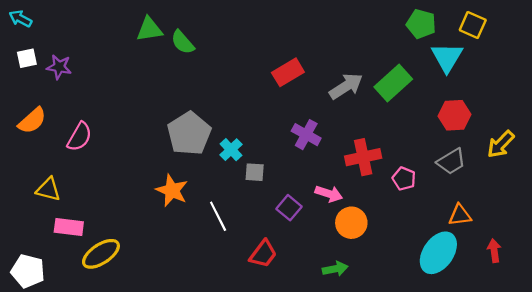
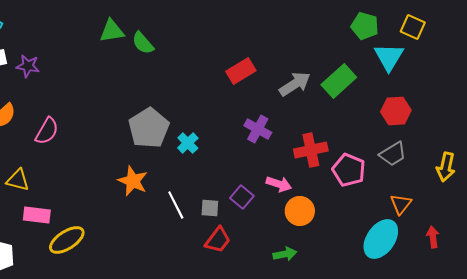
yellow arrow: (501, 144) -> (446, 167), moved, turned -32
gray square: (255, 172) -> (210, 208), moved
pink pentagon: (404, 179) -> (349, 170), size x1.5
orange triangle: (460, 215) -> (401, 204), turned -45

